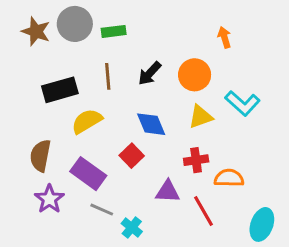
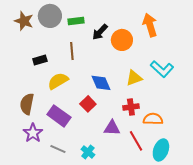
orange arrow: (224, 37) -> (150, 25), size x1.6
black arrow: (150, 73) -> (100, 32), moved
orange circle: (195, 75) -> (122, 40), moved
black rectangle: (60, 90) -> (40, 60), size x0.6
gray line: (102, 210) -> (58, 149), moved
cyan ellipse: (262, 224) -> (161, 150), moved

